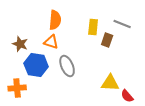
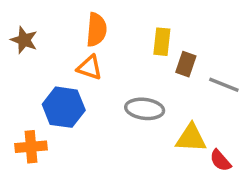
gray line: (122, 24) -> (224, 85), moved
brown star: (20, 44) -> (24, 40), moved
gray ellipse: (67, 66) -> (145, 109), moved, turned -60

